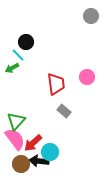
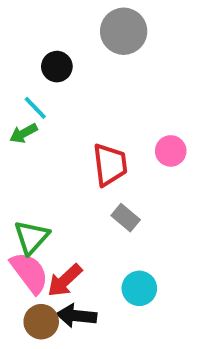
gray circle: (91, 16) -> (124, 31), moved, size x1.5
black circle: (26, 42) -> (57, 67), moved
cyan circle: (50, 152) -> (139, 288), moved

